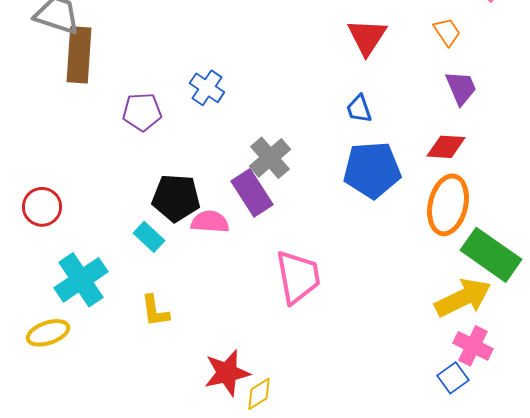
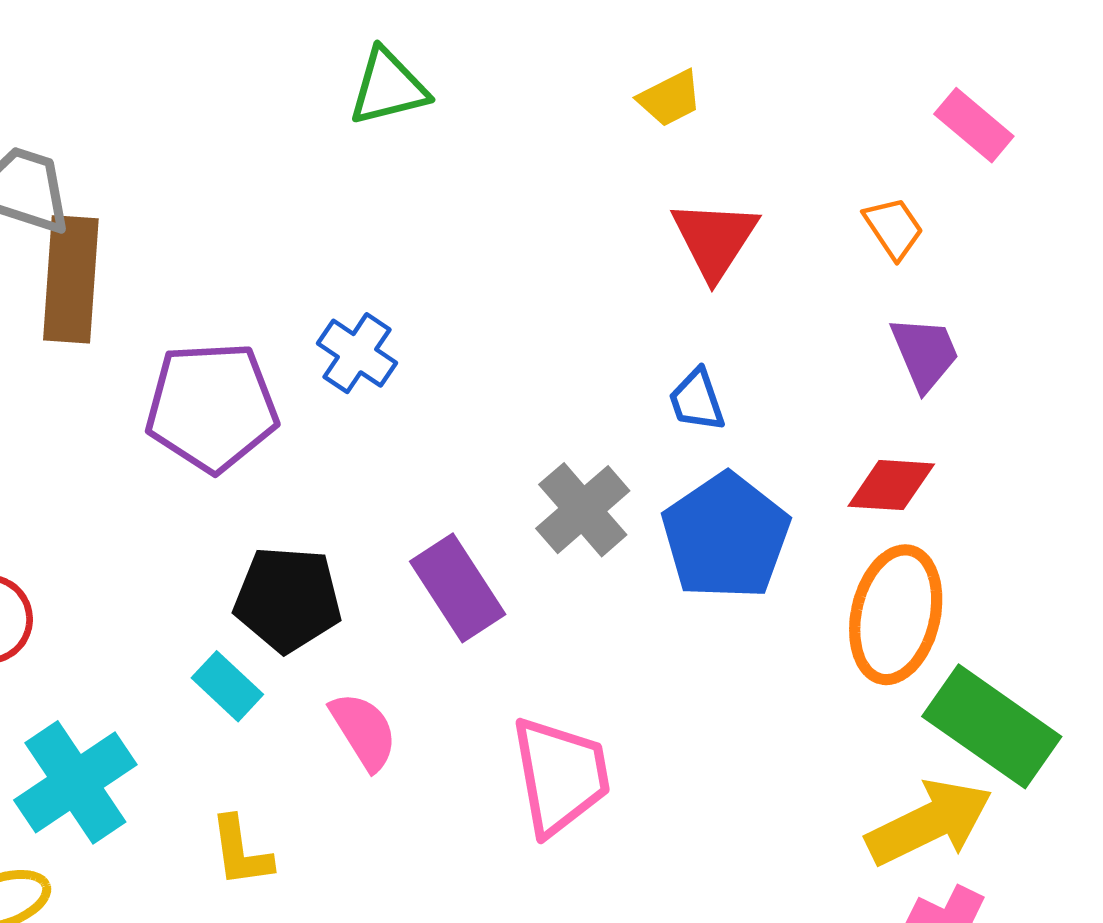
purple pentagon: (142, 112) -> (212, 407), size x1.5
gray cross: (270, 158) -> (583, 510), moved
blue pentagon: (372, 170) -> (726, 536), turned -30
pink semicircle: (210, 222) -> (364, 731), moved, turned 54

